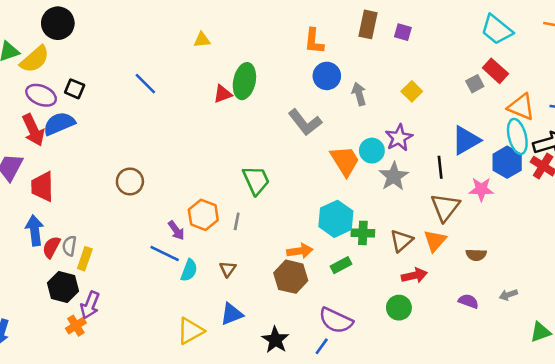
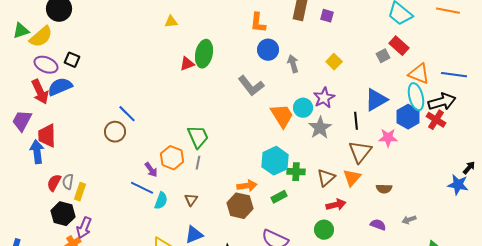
blue line: (145, 84) -> (127, 114), moved
green trapezoid: (256, 180) -> (198, 137), moved
blue arrow: (35, 230) -> (37, 152), moved

